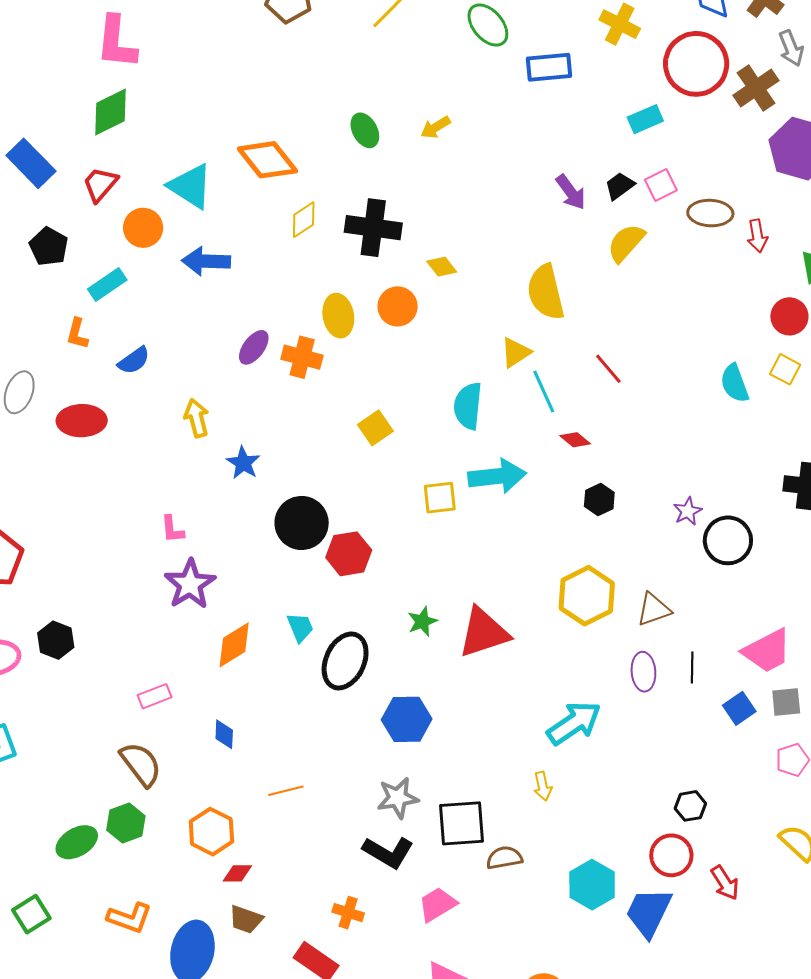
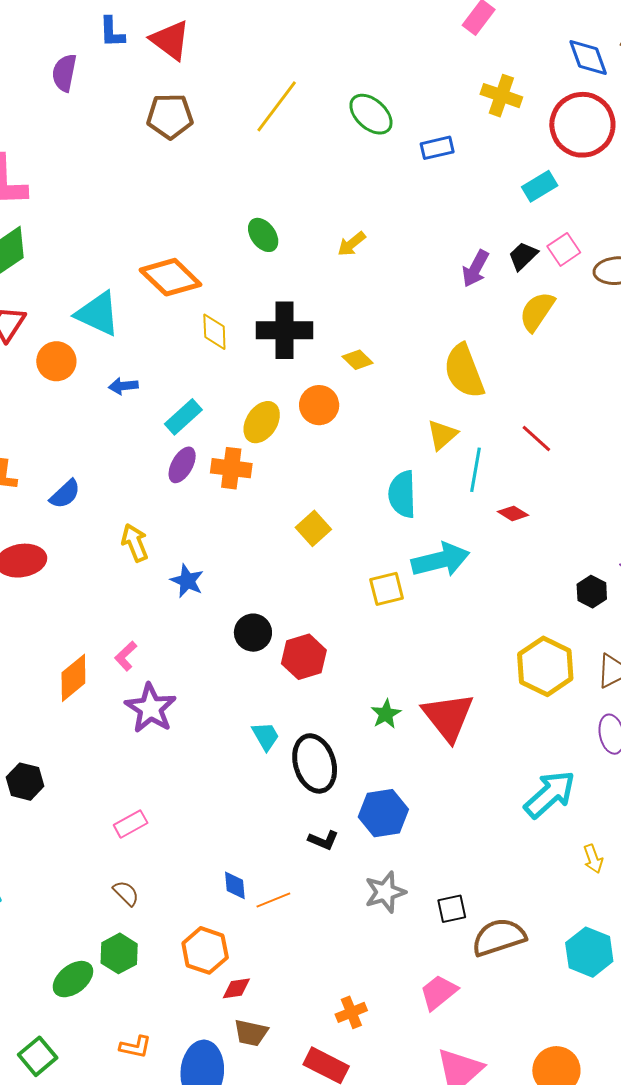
blue rectangle: (549, 67) -> (437, 148), size x0.7
yellow arrow: (436, 127) -> (351, 244), moved
purple arrow: (571, 192) -> (475, 269), turned 72
yellow diamond: (304, 220) -> (214, 332), turned -51
blue arrow: (206, 261) -> (123, 386), size x0.6
cyan rectangle: (107, 285) -> (183, 417), moved
yellow ellipse: (338, 316) -> (262, 422), turned 51
cyan line: (544, 391) -> (475, 470), turned 42
black hexagon: (599, 499) -> (592, 592), moved
black circle: (302, 523) -> (253, 633), size x0.7
pink L-shape: (172, 529) -> (126, 656), turned 60
red triangle: (484, 633) -> (448, 717), turned -42
orange diamond: (234, 645) -> (73, 678), moved
black ellipse: (345, 661) -> (315, 763), turned -34
blue diamond: (224, 734) -> (235, 885), moved
brown semicircle: (141, 764) -> (126, 893), size x0.6
yellow arrow: (543, 786) -> (593, 859), moved
black square: (462, 823) -> (452, 909), size x0.6
black L-shape: (388, 852) -> (323, 840), moved, size x0.6
brown semicircle: (504, 858) -> (499, 937), size x1.5
orange cross: (348, 913) -> (351, 1012), turned -32
orange L-shape: (129, 918) -> (135, 1047), size x0.7

